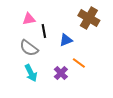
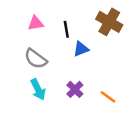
black line: (44, 31) -> (66, 29), moved
orange line: (79, 63) -> (108, 97), moved

